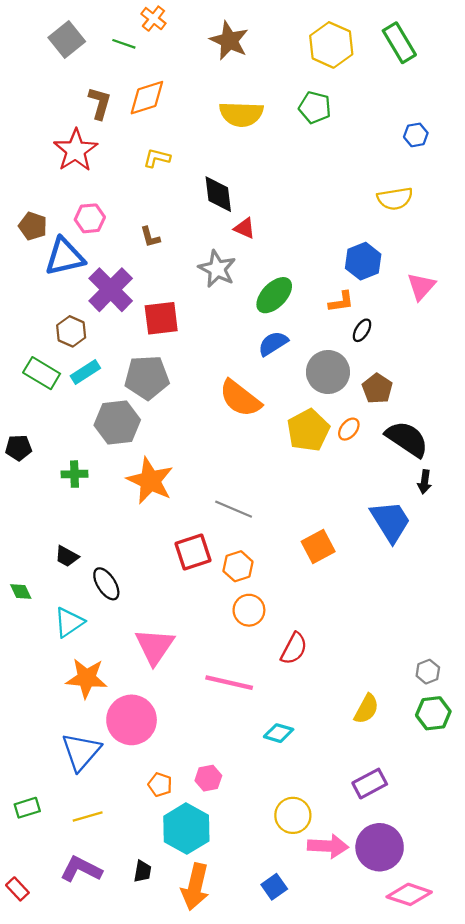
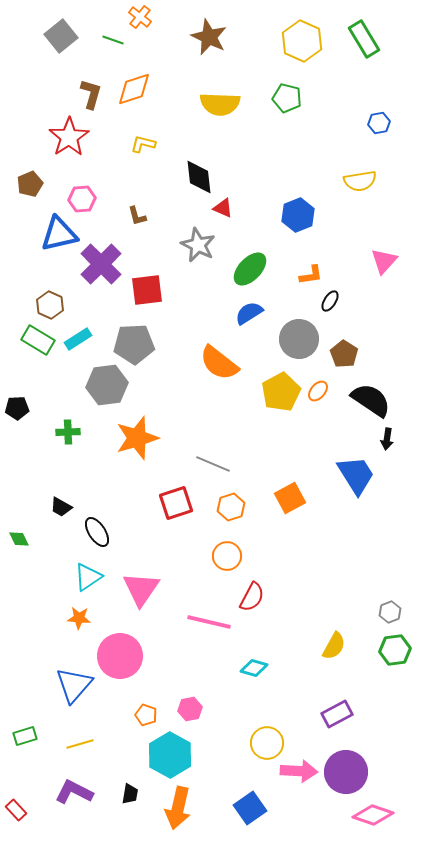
brown pentagon: (33, 226) -> (30, 184), moved, turned 30
blue hexagon: (363, 261) -> (298, 215), moved
brown hexagon: (71, 331) -> (50, 305), moved
orange star: (150, 481) -> (137, 438), turned 30
orange hexagon: (238, 566) -> (231, 507), moved
cyan triangle: (69, 622) -> (88, 577), moved
red semicircle: (294, 649) -> (252, 597), moved
orange star: (87, 678) -> (79, 618), size x0.6
blue square: (274, 887) -> (250, 808), size x1.4

